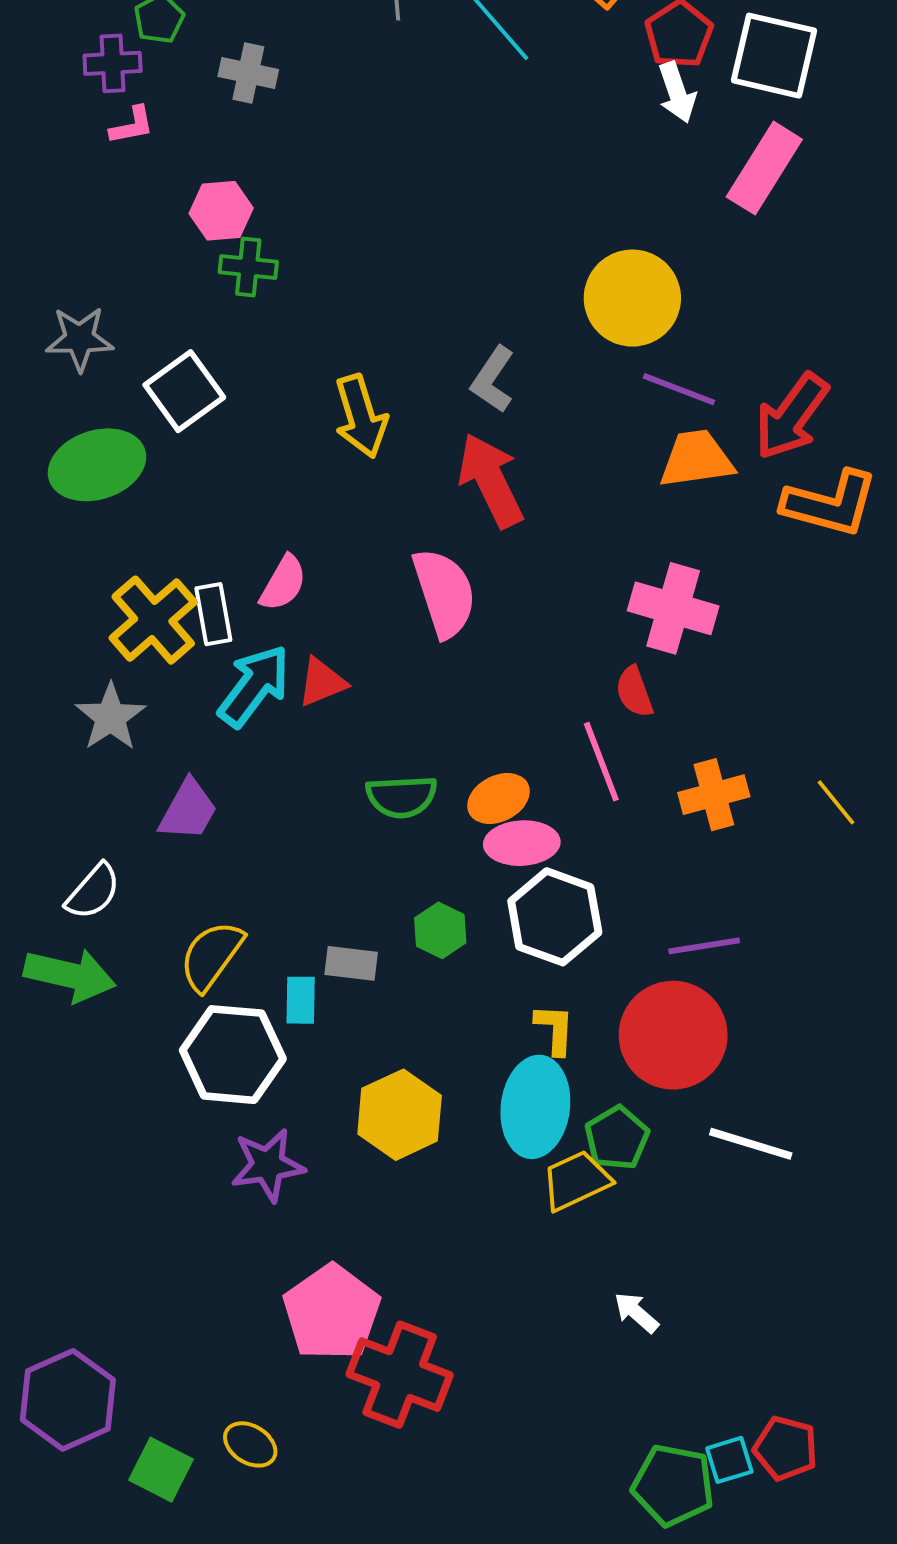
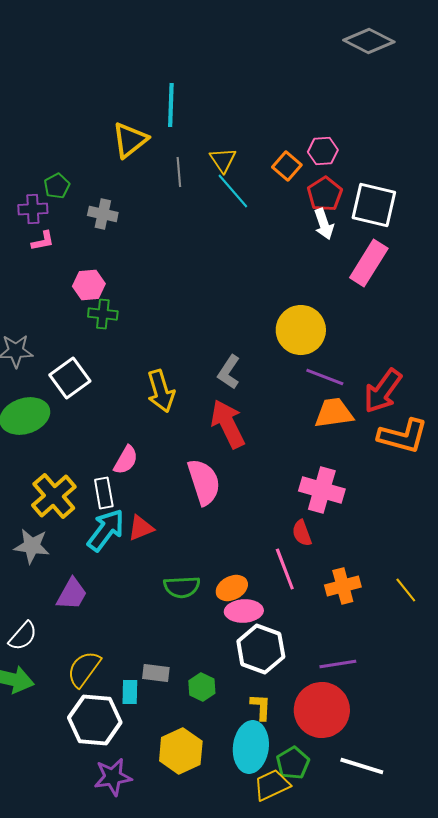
pink semicircle: (283, 583) -> (126, 460), moved
white rectangle: (213, 614) -> (104, 493), moved
gray star: (111, 717) -> (32, 546), turned -30
green hexagon: (440, 930) -> (202, 687), moved

